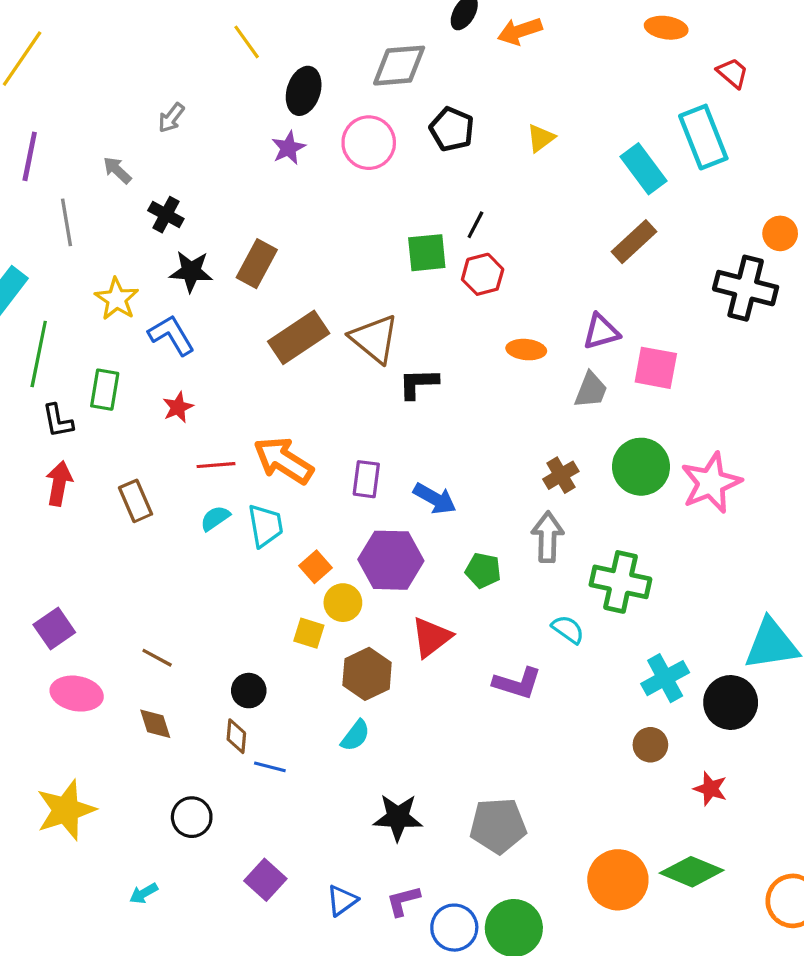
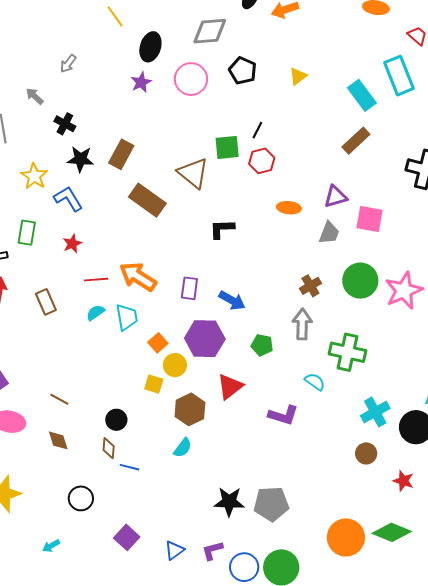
brown rectangle: (299, 337) -> (147, 200), turned 69
brown triangle: (374, 339) -> (193, 173), moved
black star: (398, 817) -> (229, 502), moved

